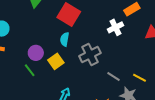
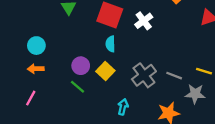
white cross: (115, 27) -> (144, 21), moved
gray cross: (90, 54) -> (144, 75), moved

